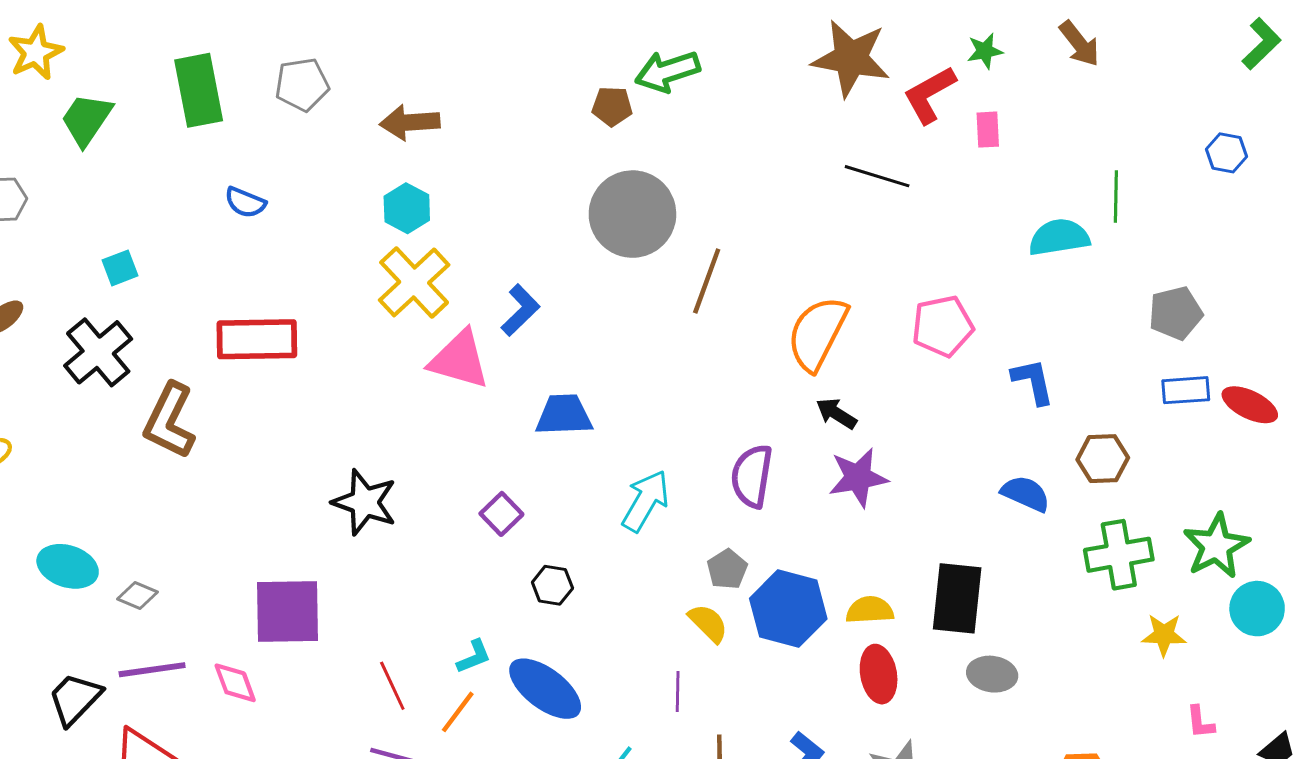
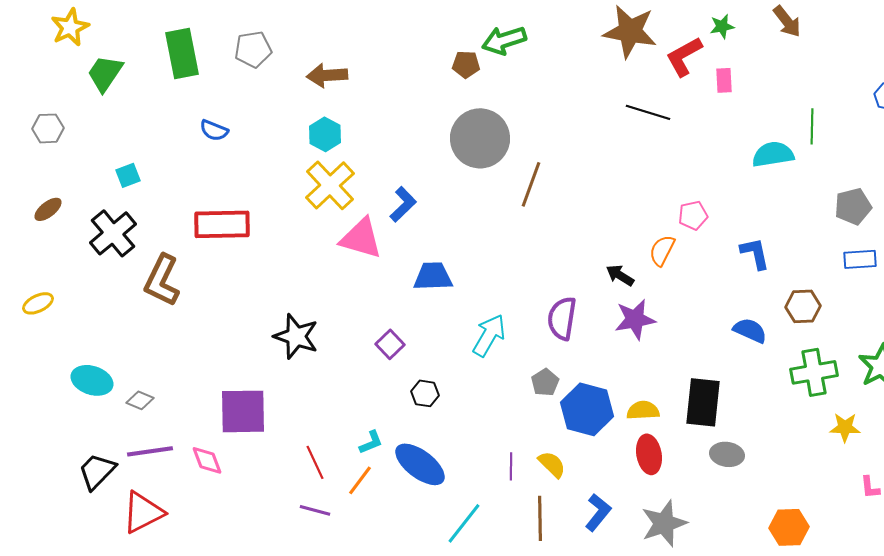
pink pentagon: (943, 326) -> (693, 215), size x0.7
orange semicircle: (817, 333) -> (662, 250), moved, size x0.6
yellow semicircle: (708, 623) -> (552, 464), moved

